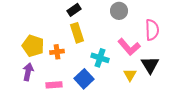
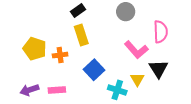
cyan cross: (100, 58) -> (117, 90), moved
purple arrow: (28, 72) -> (29, 90), moved, turned -120
blue square: (84, 79) -> (94, 70), moved

